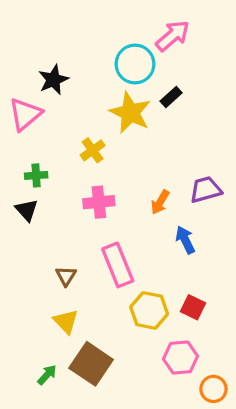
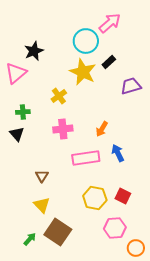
purple trapezoid: (206, 190) -> (131, 86), moved
pink rectangle: (118, 265) -> (86, 158), moved, turned -76

